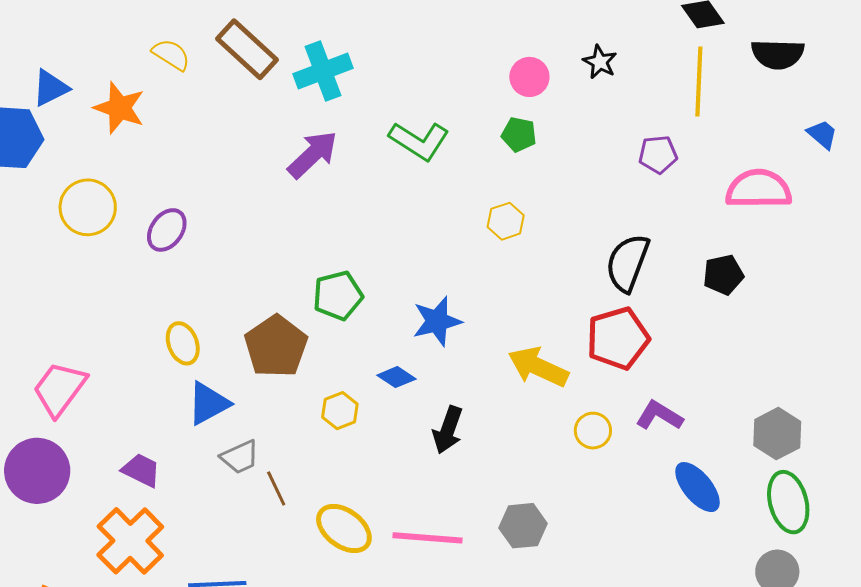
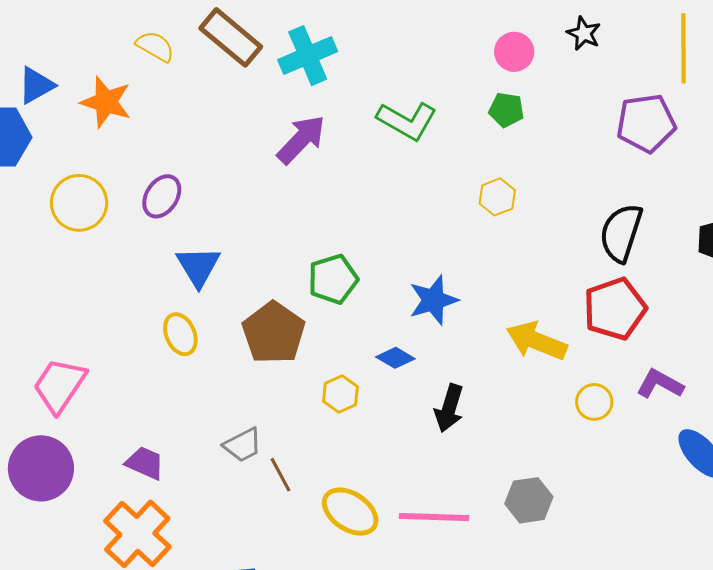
purple pentagon: (658, 154) -> (646, 123), size x1.5
purple ellipse: (167, 230) -> (162, 196), moved
blue triangle: (208, 403) -> (198, 266), moved, turned -30

